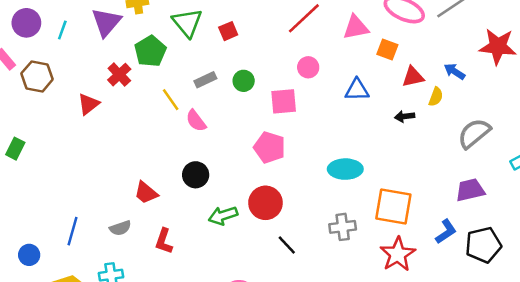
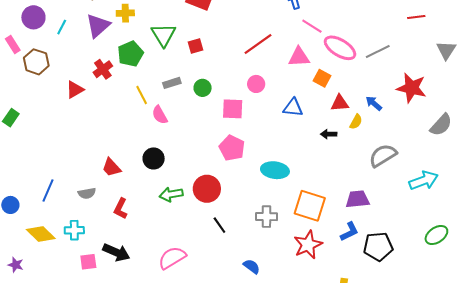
pink pentagon: (269, 147) -> (232, 148), moved
purple trapezoid: (470, 190) -> (358, 199), moved

